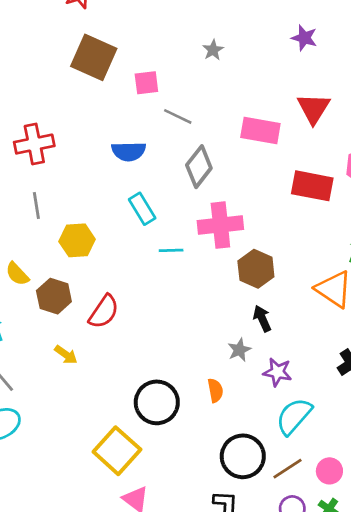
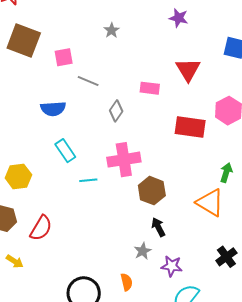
pink rectangle: (260, 131) -> (150, 88), size x0.7
gray diamond: (199, 167) -> (116, 111), moved, size x0.7

